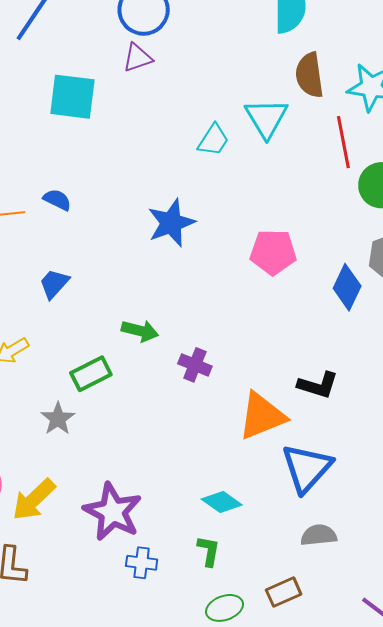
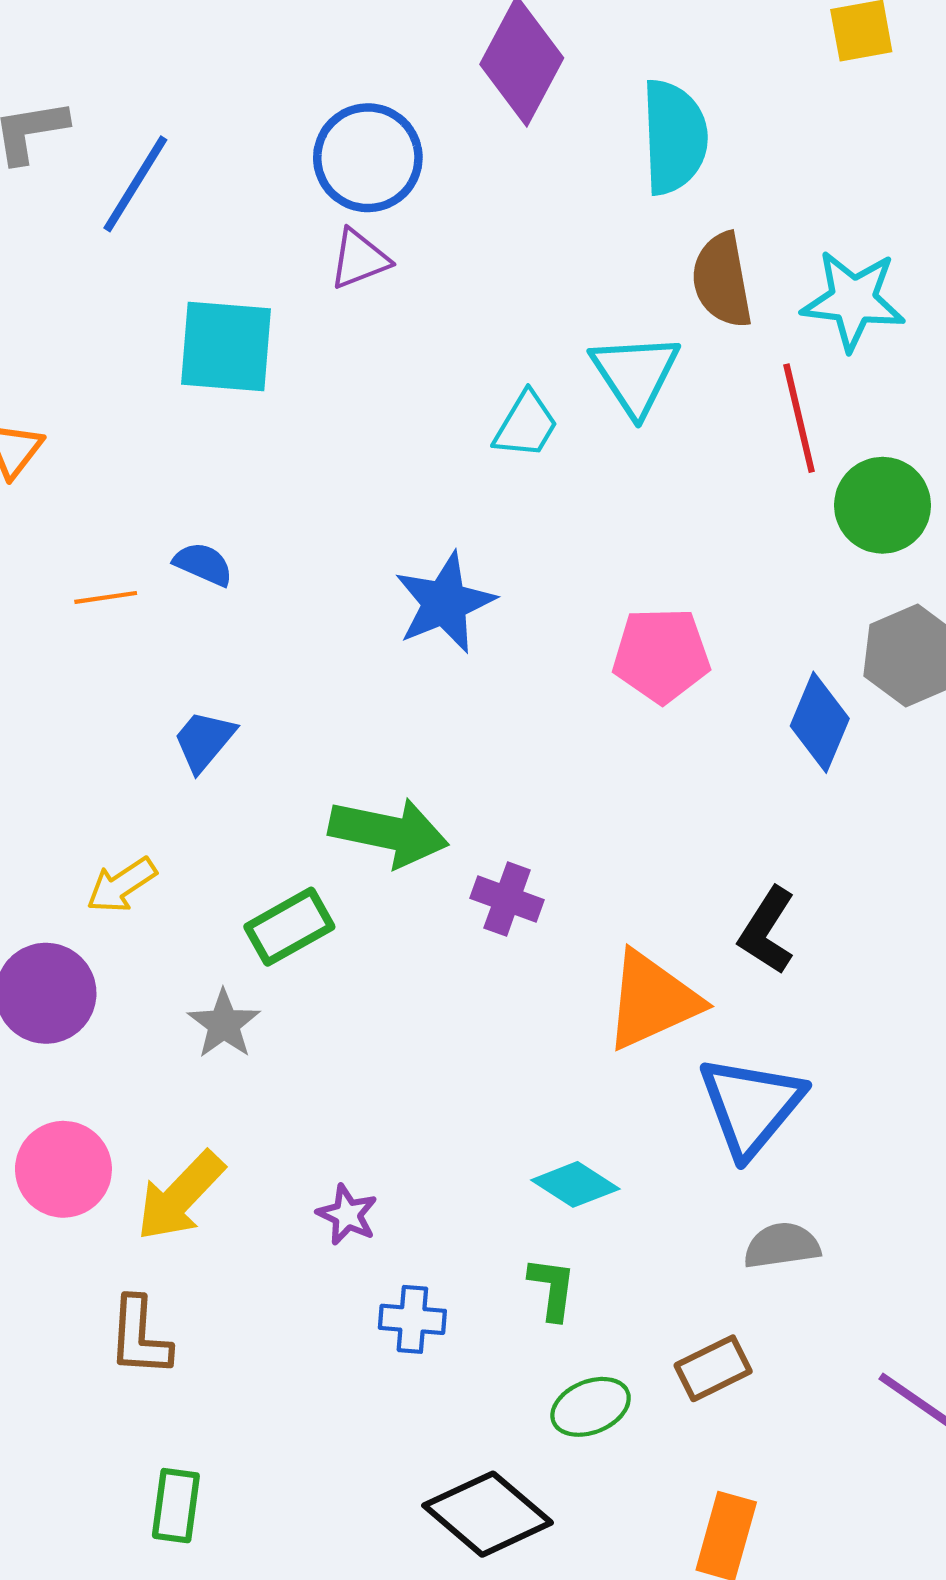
green arrow: (140, 331) -> (389, 832), size x1.5
black L-shape: (318, 385) -> (767, 931), turned 108
purple star: (113, 512) -> (347, 1215), size x0.5

